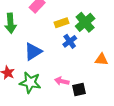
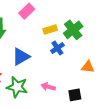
black square: (79, 89) -> (75, 95), moved

